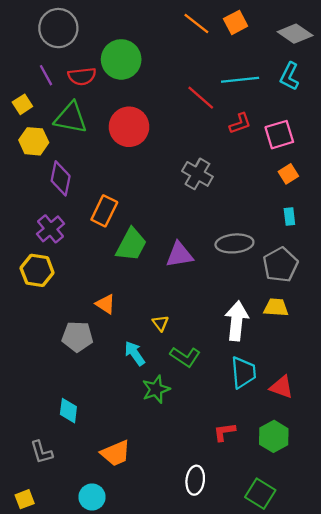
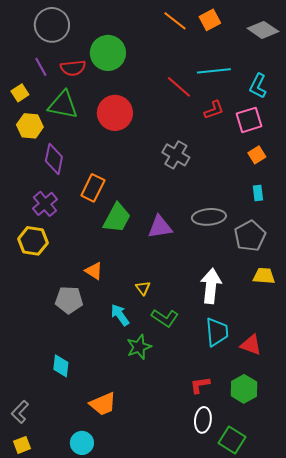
cyan L-shape: (289, 76) -> (258, 86), moved
yellow trapezoid: (276, 307) -> (264, 276), moved
gray L-shape: (42, 452) -> (20, 412), moved, turned 60
white ellipse: (195, 480) -> (203, 420), moved

